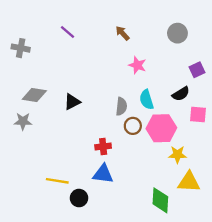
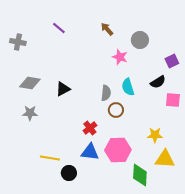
gray circle: (177, 33) -> (140, 40), moved
gray star: (23, 121) -> (30, 113), moved
pink hexagon: (161, 128) -> (118, 150), moved
red cross: (103, 146) -> (90, 128), turned -32

